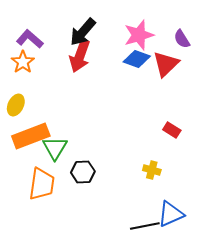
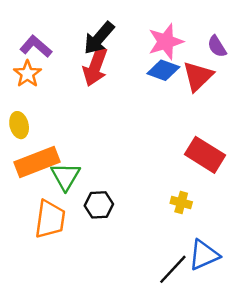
yellow ellipse: (16, 105) -> (19, 125), turned -40
red rectangle: (172, 130) -> (205, 155), size x1.8
black line: (145, 226) -> (173, 269), turned -36

